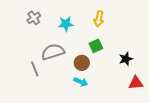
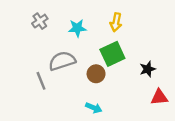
green square: (96, 46) -> (112, 54), size x1.5
cyan arrow: (81, 82) -> (94, 108), moved

